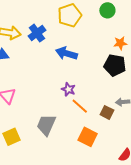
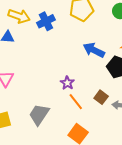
blue arrow: (66, 53) -> (94, 50), moved
brown square: (107, 112) -> (101, 97), moved

